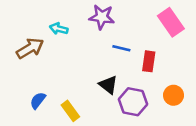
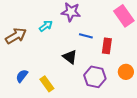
cyan arrow: (59, 29) -> (46, 26), moved, turned 128
black triangle: (108, 85) -> (70, 57), moved

